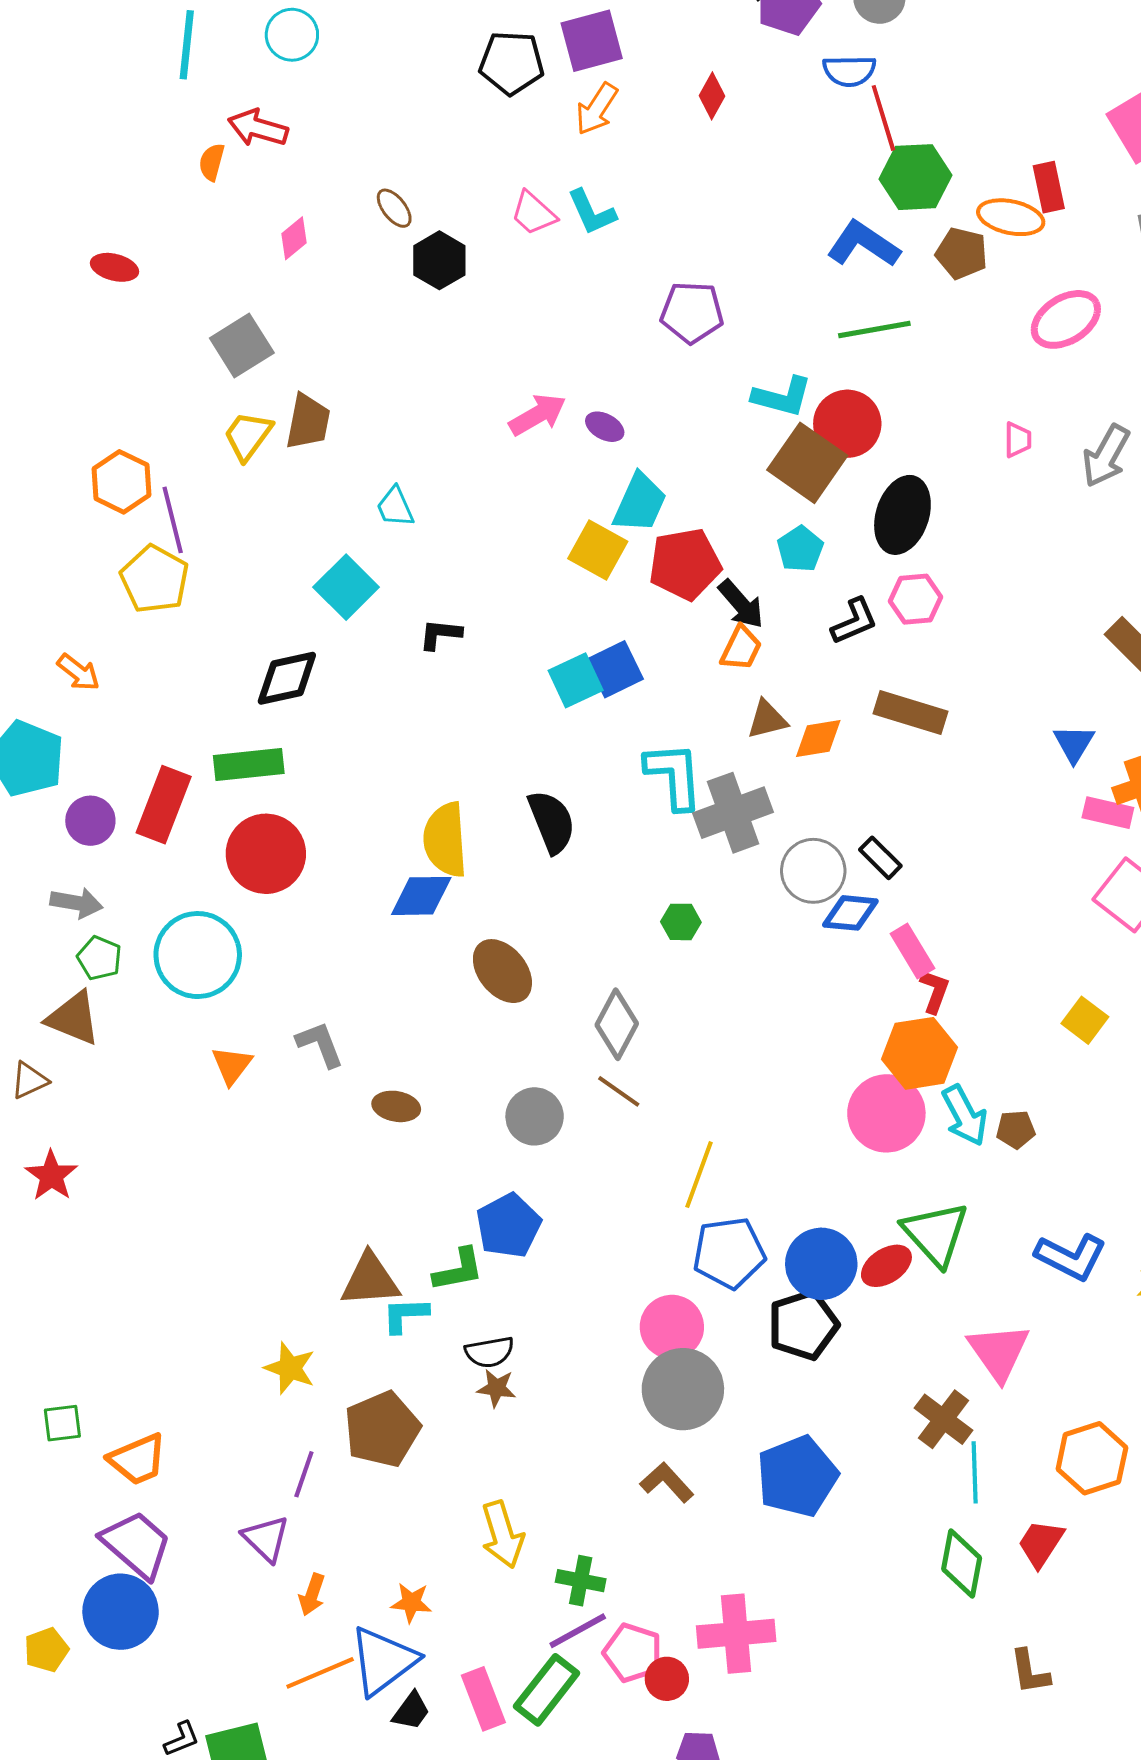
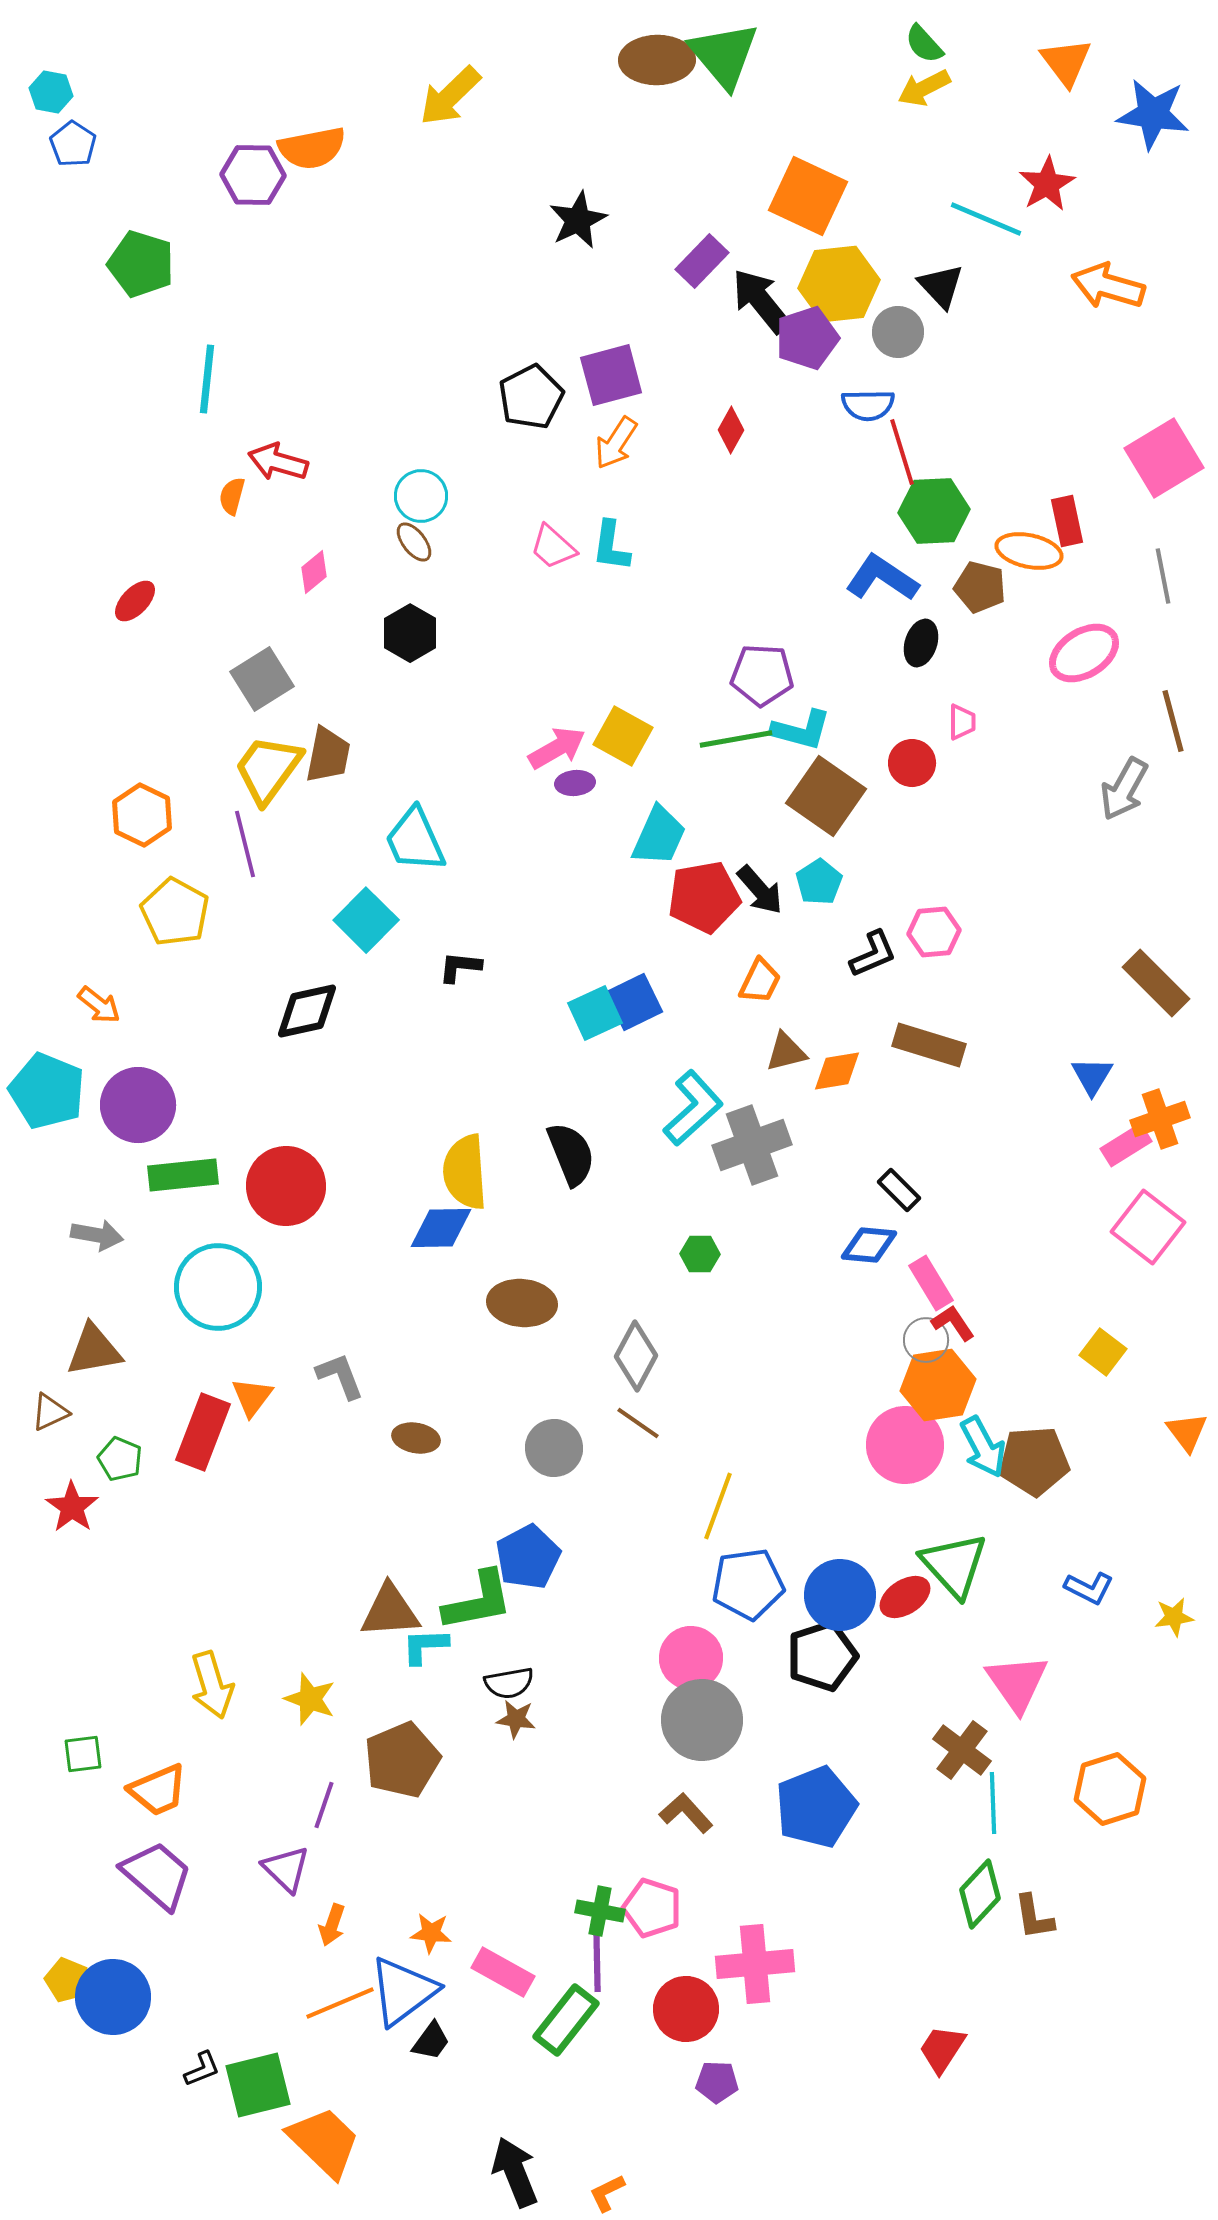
cyan circle: (292, 35) -> (421, 496), moved
black pentagon: (511, 63) -> (531, 397), turned -30
cyan L-shape: (592, 212) -> (611, 546), turned 32
black hexagon: (439, 260) -> (410, 633), moved
red ellipse: (114, 267) -> (135, 601), turned -60
purple pentagon: (692, 312) -> (762, 675), moved
green line: (874, 329) -> (736, 739), moved
red circle: (847, 424) -> (912, 763), moved, size x0.7
purple ellipse: (605, 427) -> (575, 783), moved, turned -33
yellow trapezoid: (248, 436) -> (268, 769), size x1.4
pink trapezoid: (1018, 440) -> (962, 722), moved
cyan trapezoid: (395, 507) -> (415, 840), size x1.6
black ellipse: (902, 515) -> (921, 643), moved, size x0.6
purple line: (173, 520) -> (245, 844), moved
yellow square: (598, 550) -> (623, 736), moved
black arrow: (741, 604) -> (760, 890), moved
green rectangle: (249, 765) -> (183, 1175), moved
cyan L-shape: (674, 776) -> (693, 1108), turned 52
red rectangle: (164, 805) -> (203, 1432), moved
pink rectangle: (1108, 813) -> (1126, 1145), turned -45
purple circle: (90, 821) -> (138, 1105), moved, size x1.5
gray circle: (813, 871) -> (926, 1340), moved, size x0.7
green pentagon: (99, 958) -> (120, 1459), moved
brown ellipse: (502, 971) -> (522, 1303), turned -46
red L-shape: (935, 991) -> (953, 1323), turned -54
brown triangle: (73, 1018) -> (94, 1350), turned -32
brown pentagon: (1016, 1129) -> (1034, 1461), size x1.8
blue L-shape: (1071, 1257) -> (1089, 1588), size x0.7
green L-shape: (458, 1270) -> (478, 1601), size x1.4
yellow arrow: (502, 1534) -> (212, 1685), moved
red trapezoid: (1041, 1543) -> (942, 2049), moved
green diamond: (962, 1564) -> (980, 1894), turned 32
blue circle: (121, 1612) -> (113, 1997), moved
purple line: (578, 1631) -> (597, 1961), turned -62
yellow pentagon: (46, 1650) -> (67, 1980), turned -30
pink pentagon: (633, 1653) -> (652, 1908), moved
brown L-shape: (1030, 1672) -> (1034, 1917), moved
red circle: (667, 1679) -> (686, 2009), size x1.5
pink rectangle: (483, 1699) -> (503, 1972), moved, turned -40

